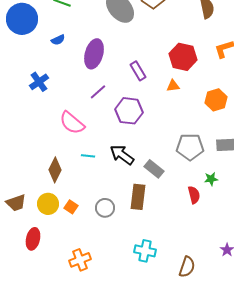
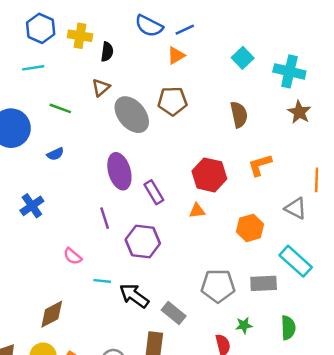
purple ellipse: (94, 54) -> (119, 171), moved, turned -32
purple line: (98, 92) -> (105, 218), turned -66
pink semicircle: (72, 123) -> (73, 256), size x0.6
cyan line: (88, 156) -> (102, 281), moved
brown diamond: (55, 170) -> (52, 314), turned 35

